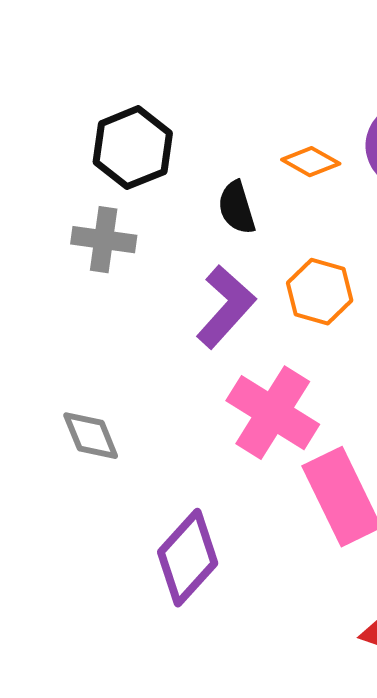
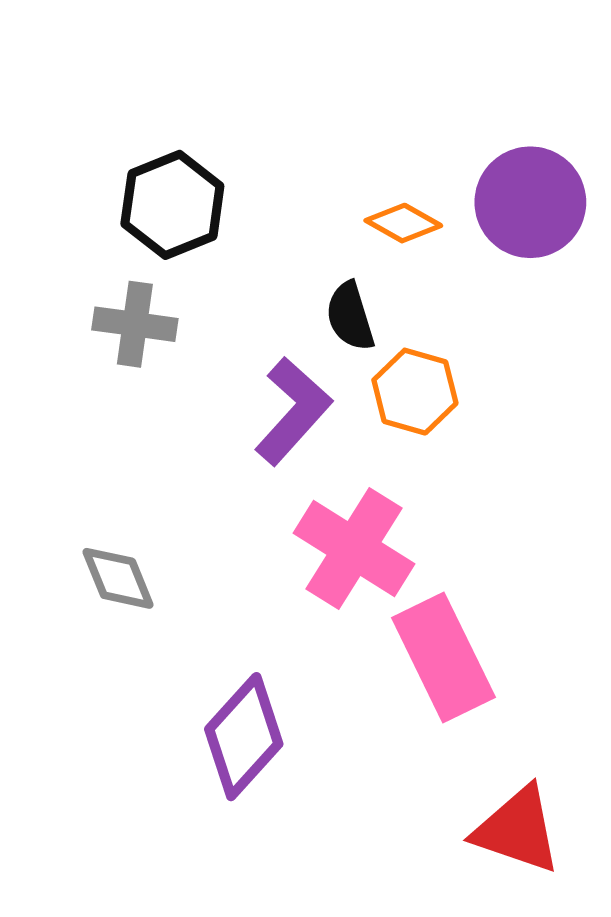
black semicircle: (237, 208) -> (350, 316), moved

